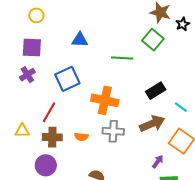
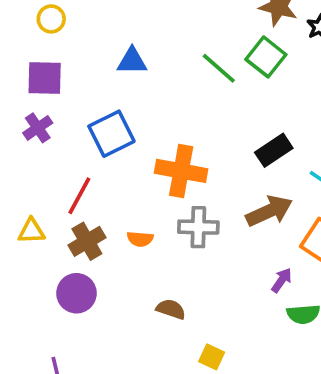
green line: (122, 58) -> (219, 68), moved, turned 40
brown cross: (52, 137) -> (87, 241), turned -30

